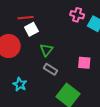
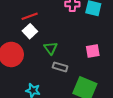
red line: (26, 18) -> (30, 16), moved

